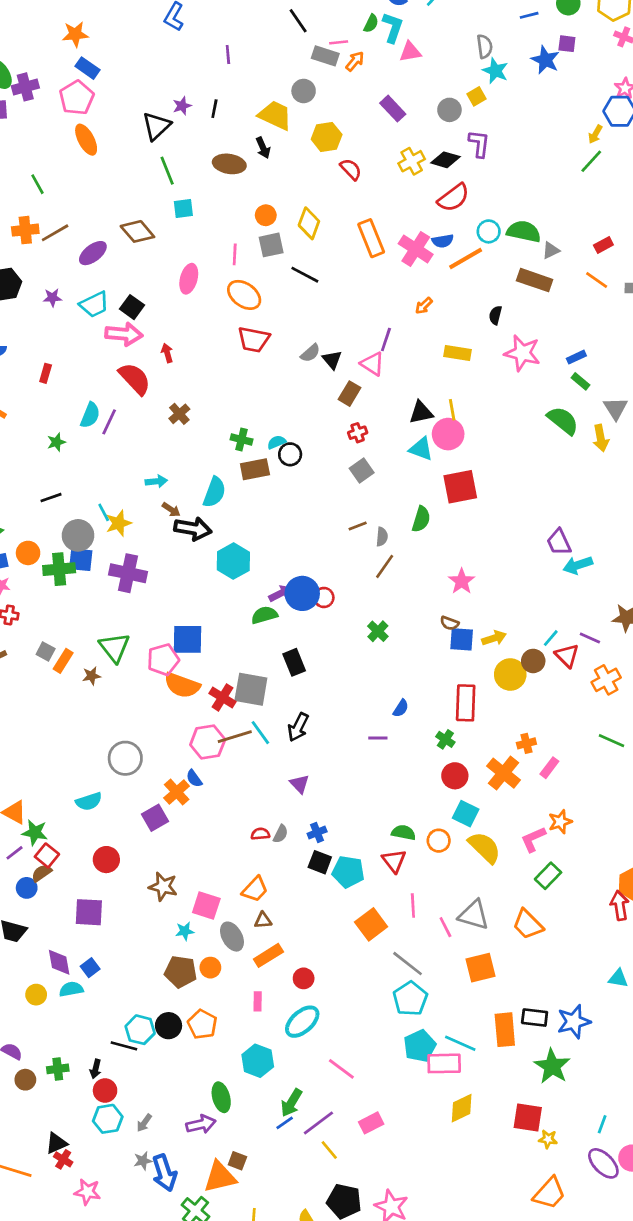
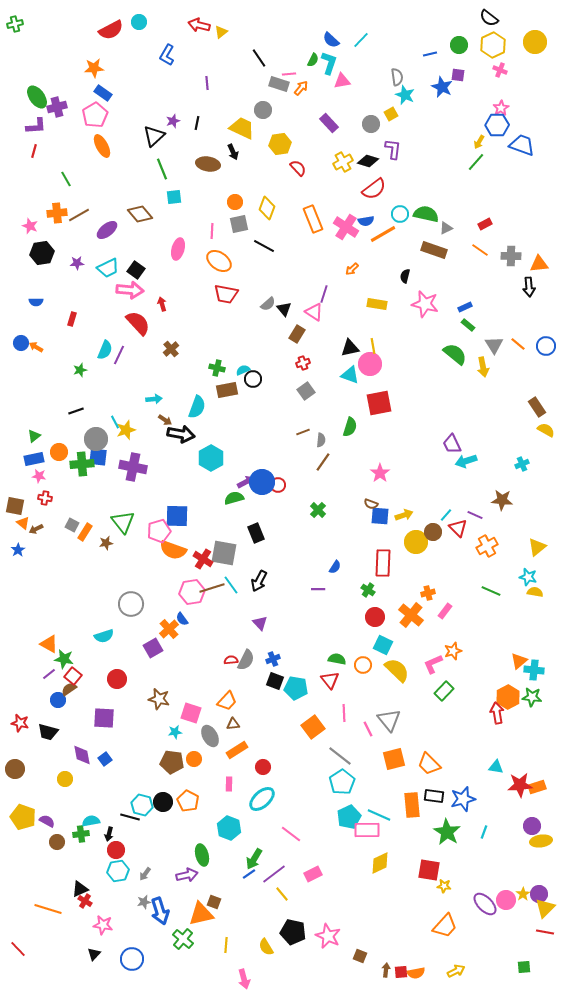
gray semicircle: (281, 834) -> (246, 660), size x1.5
gray triangle: (474, 915) -> (389, 720), turned 35
orange trapezoid: (528, 924) -> (429, 764), moved
cyan semicircle: (71, 989) -> (91, 821), moved
cyan line: (602, 1124) -> (484, 832), moved

